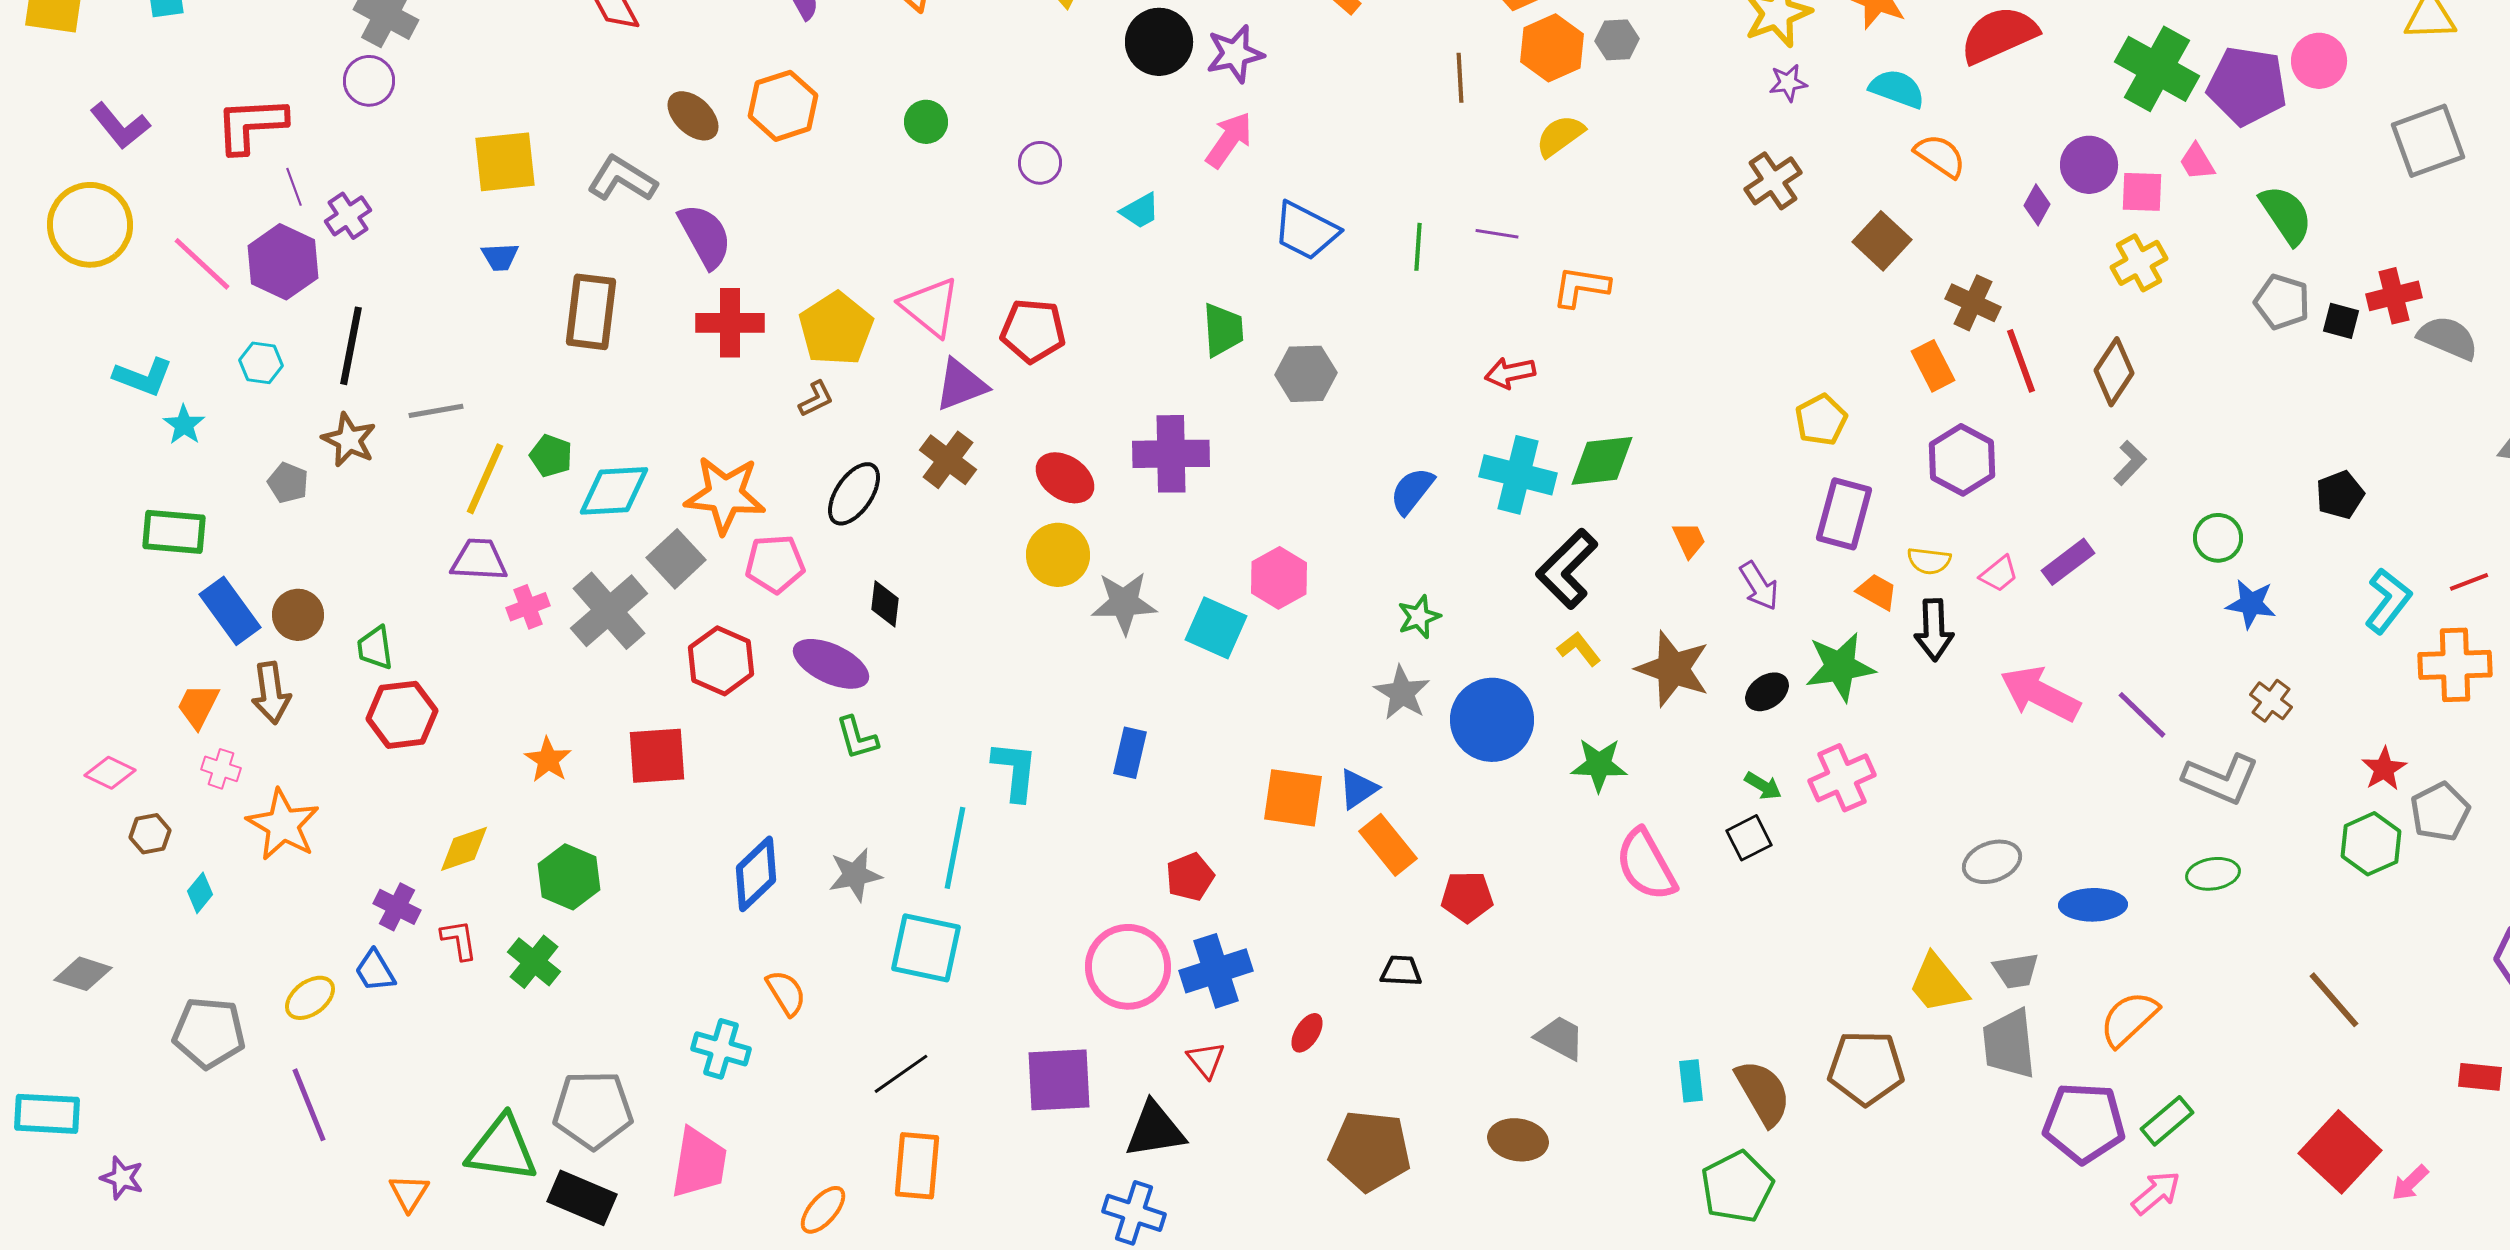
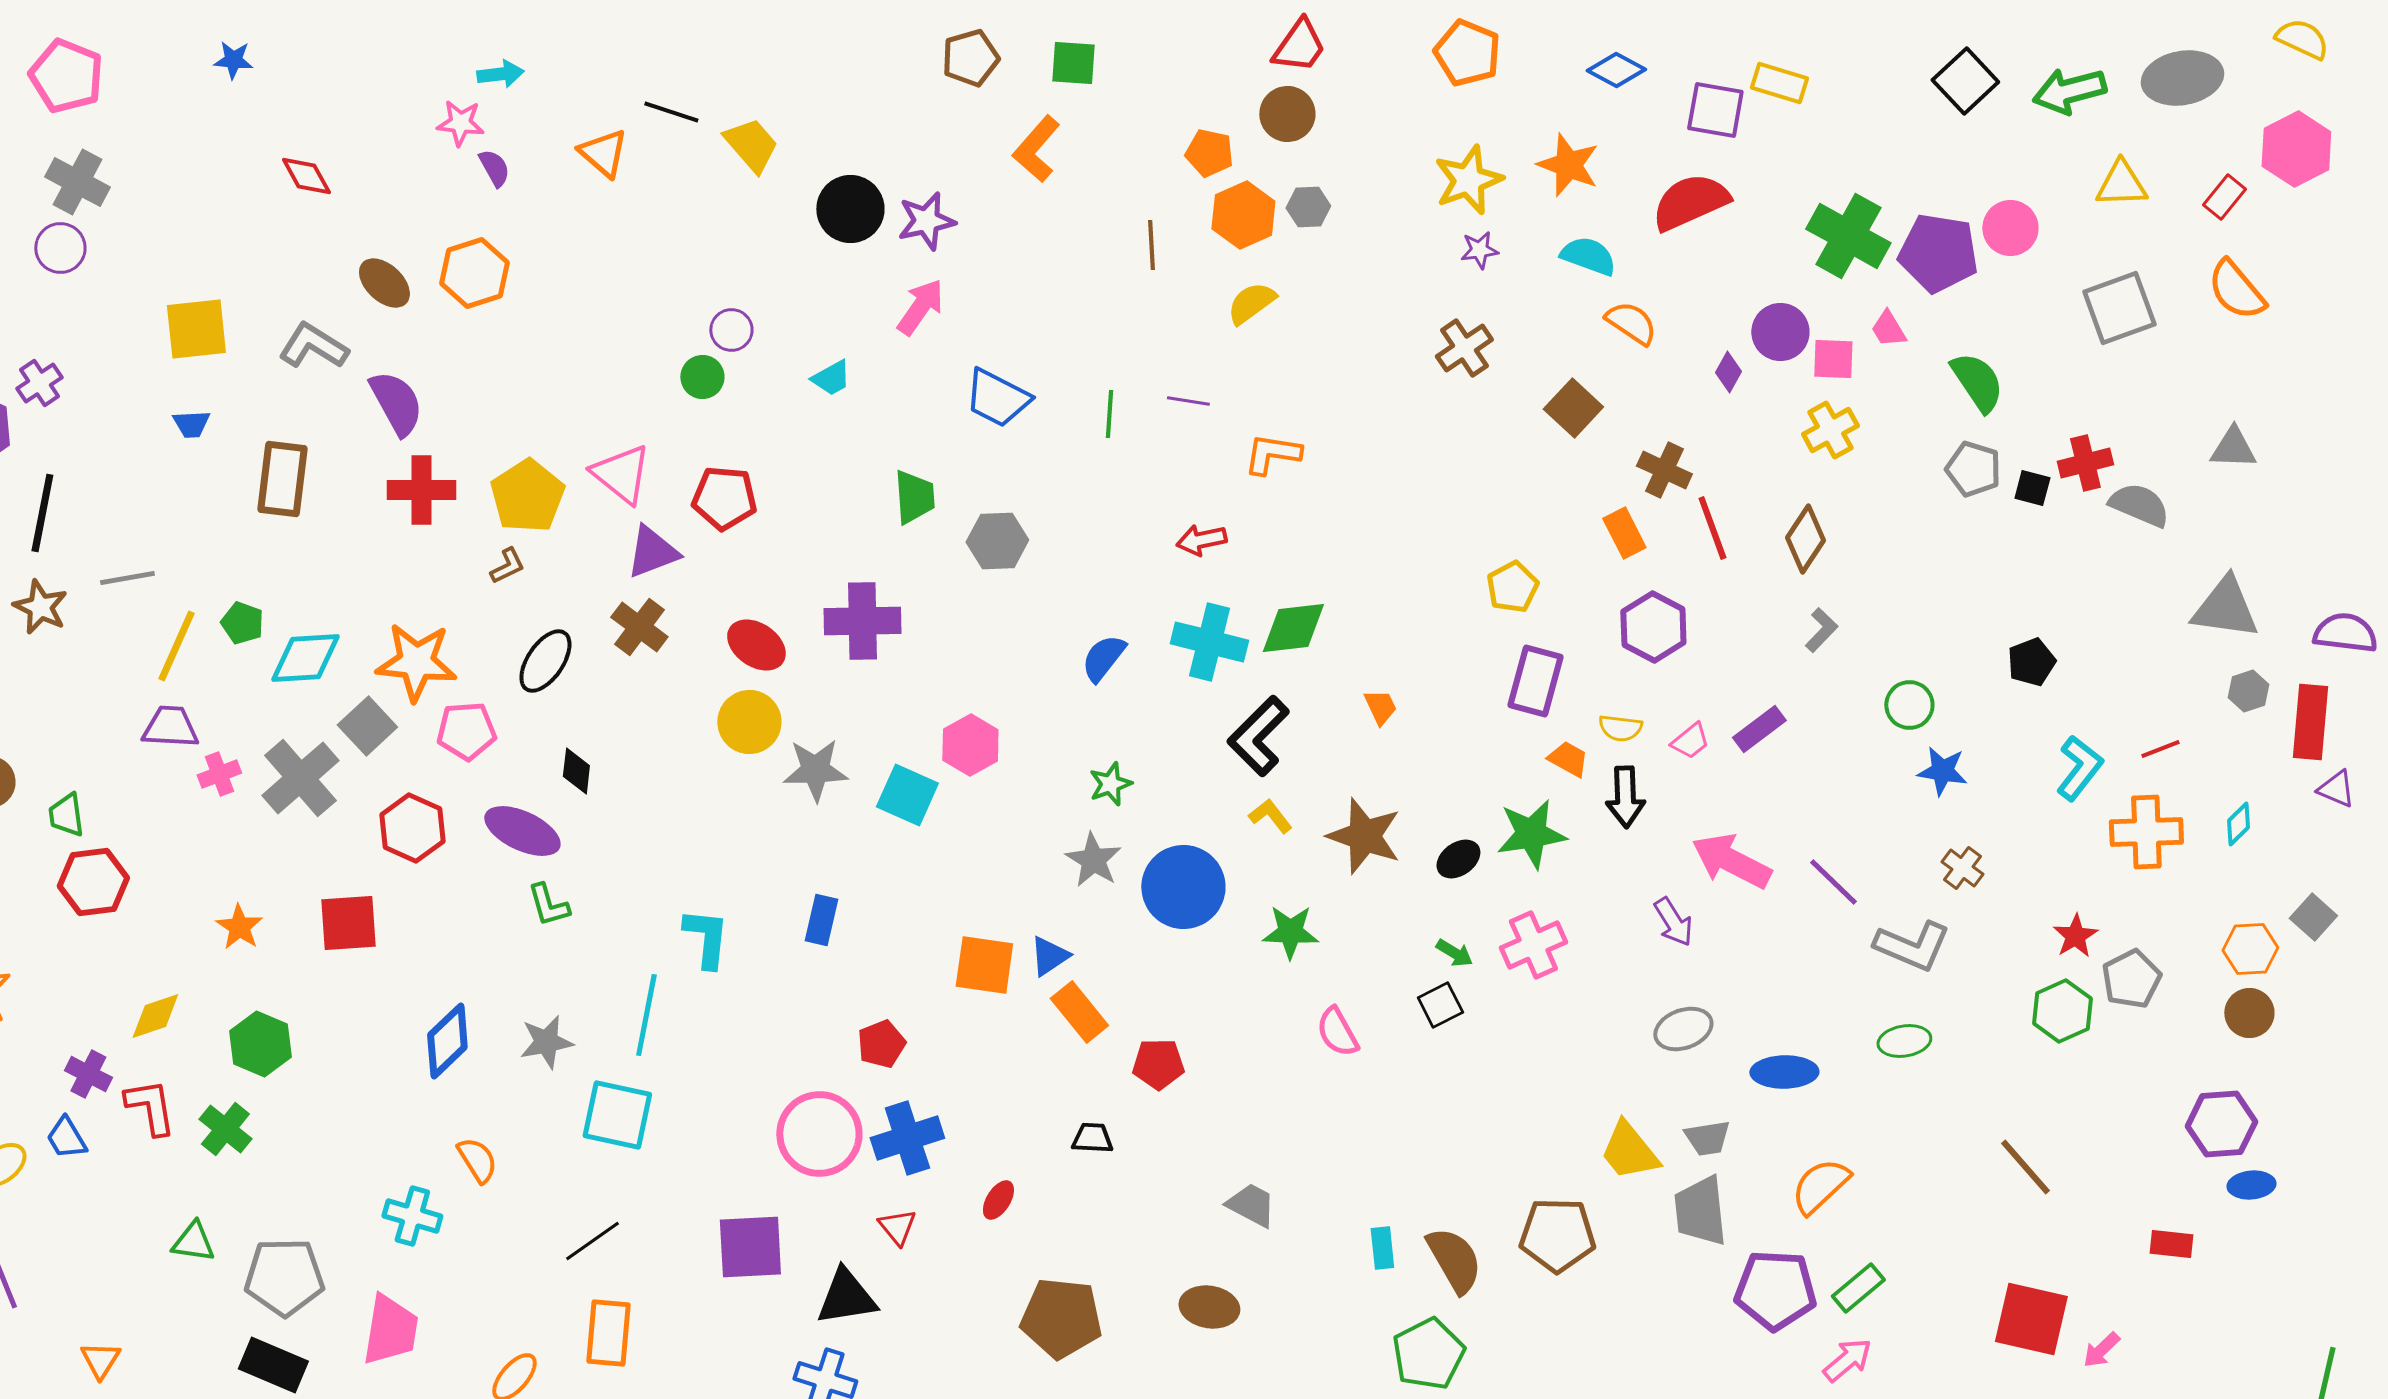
green circle: (926, 122) -> (702, 377), moved
purple arrow: (1759, 586) -> (1673, 922), moved
pink semicircle: (1646, 865) -> (1337, 1032), size x0.7
red L-shape: (459, 940) -> (150, 1107), size x1.4
green triangle: (502, 1149) -> (193, 1242), moved, size x0.6
red square: (2340, 1152) -> (2031, 1319), turned -30

